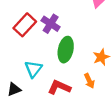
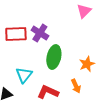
red rectangle: (25, 25) -> (16, 34), turned 45

